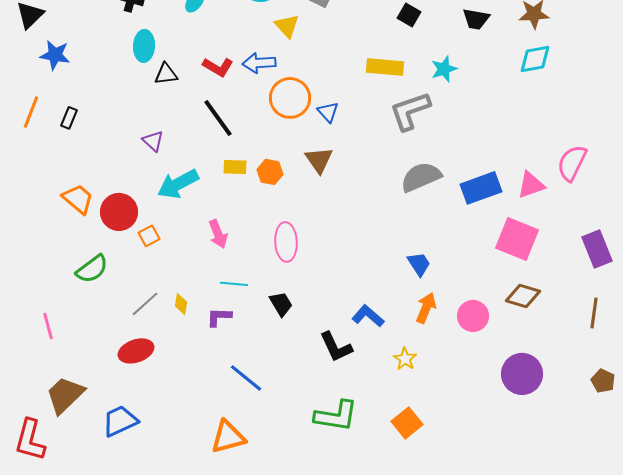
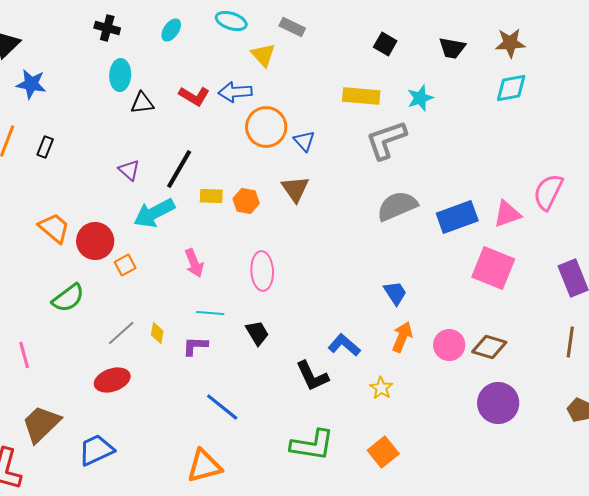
black line: (218, 118) -> (179, 169), moved, turned 66
brown diamond: (523, 296) -> (489, 347), moved

